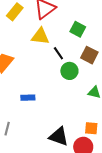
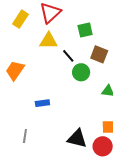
green square: (78, 29) -> (85, 30), turned -35

